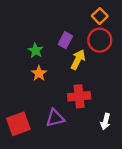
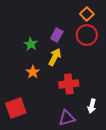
yellow arrow: (78, 60) -> (55, 57), moved
orange star: (39, 73) -> (33, 72), moved
purple triangle: (55, 118) -> (67, 118), moved

